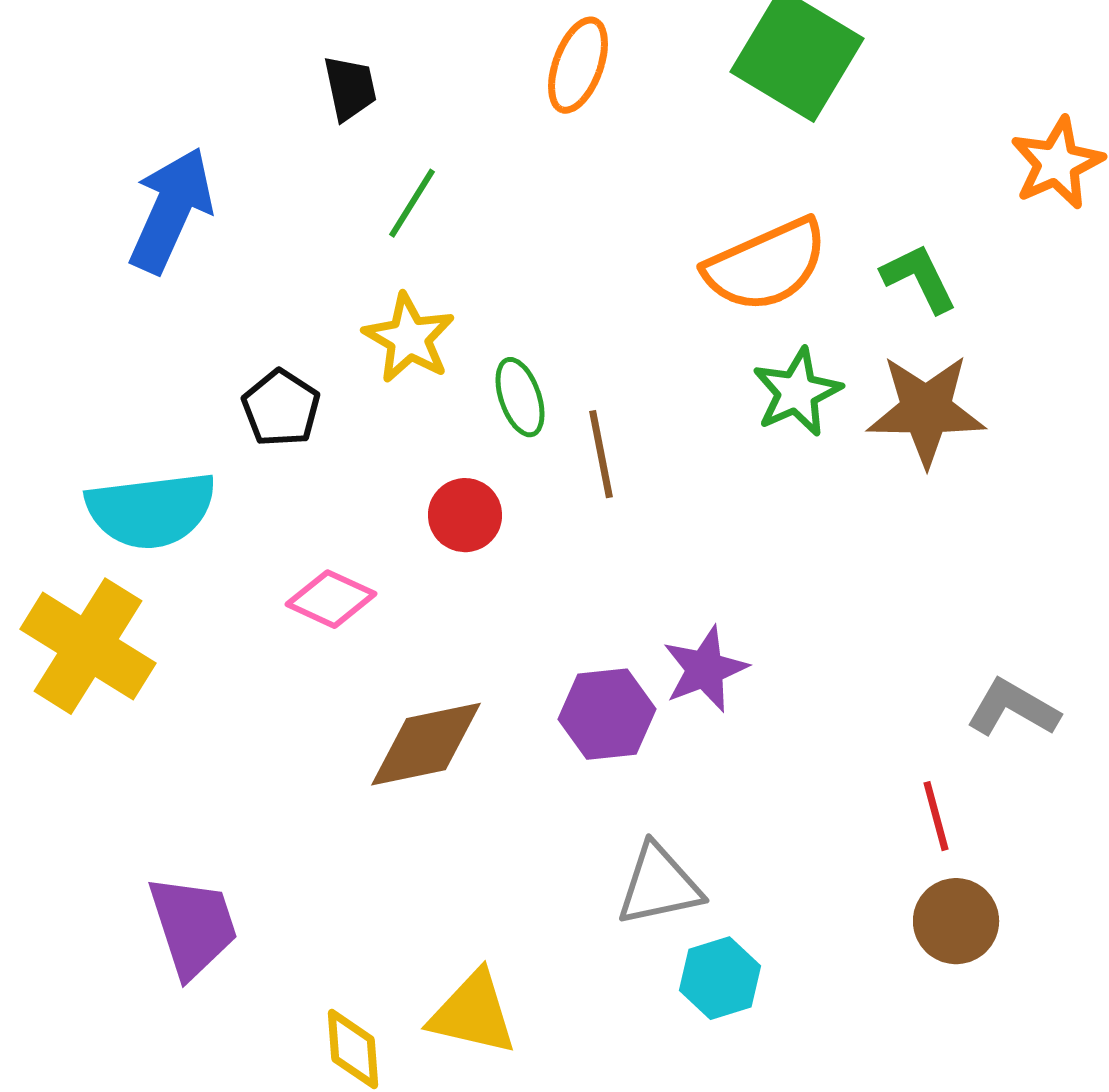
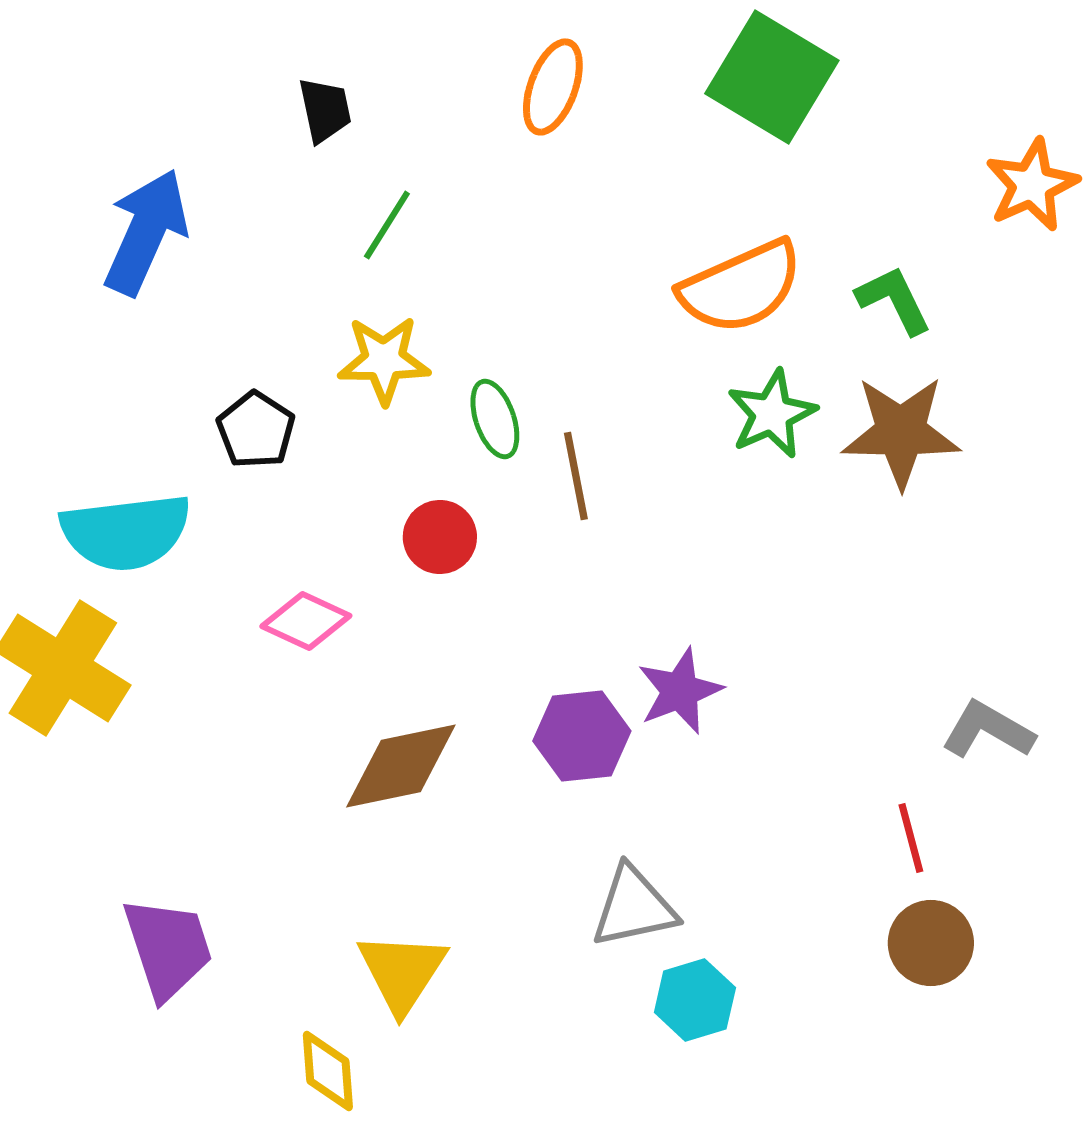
yellow star: (409, 338) -> (384, 360), turned -30
yellow triangle: (473, 1013) -> (402, 972), moved, turned 50

